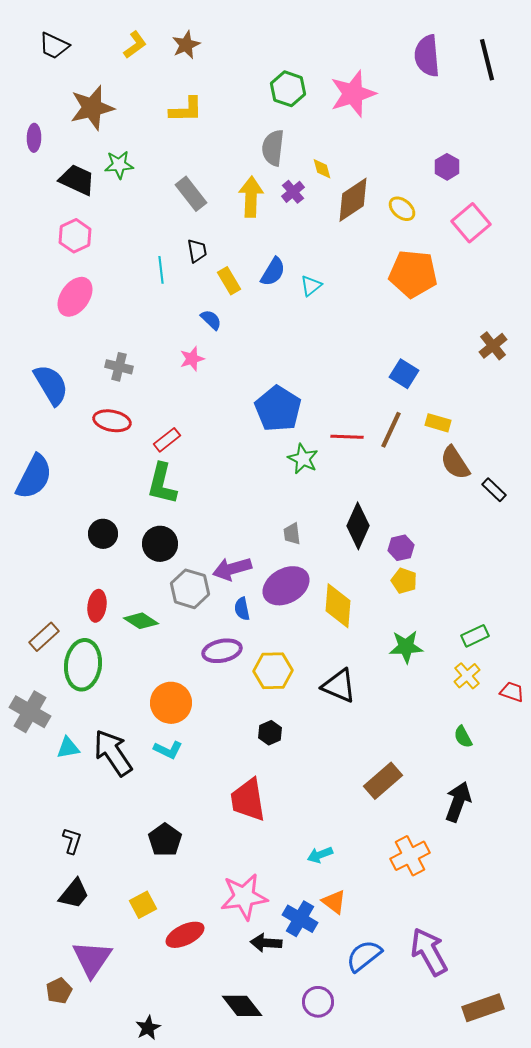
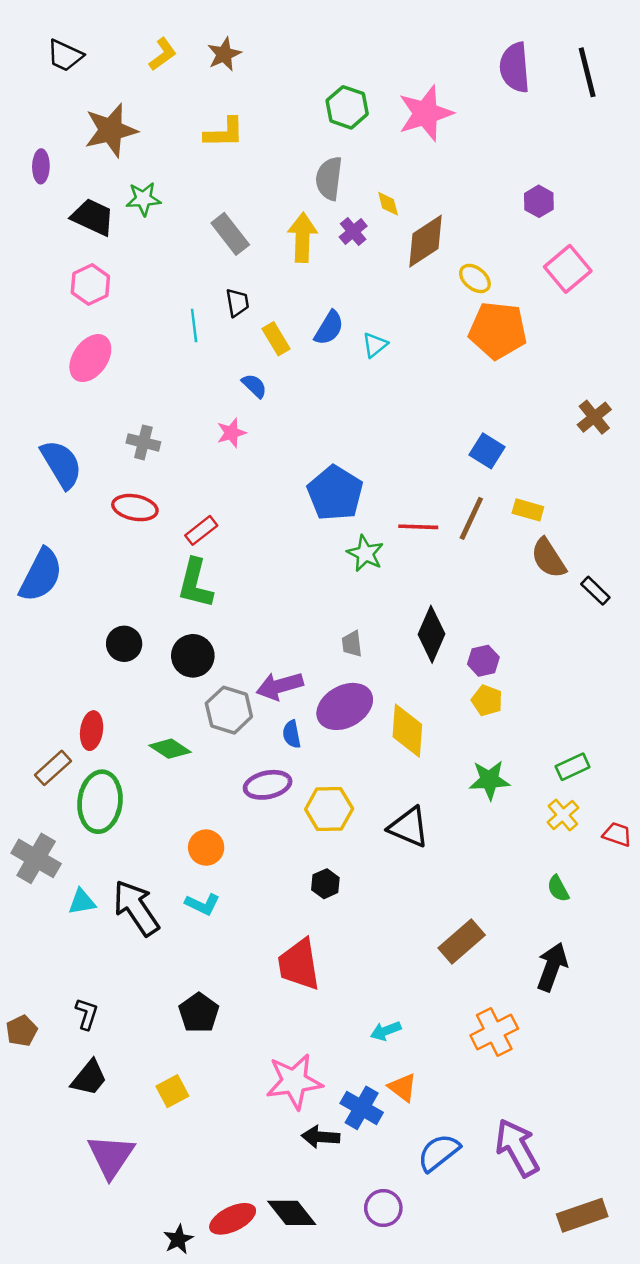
yellow ellipse: (402, 209) -> (475, 278), moved
red ellipse: (97, 606) -> (92, 731), moved
orange circle: (171, 703) -> (206, 848), size x0.7
red ellipse: (185, 935) -> (233, 1219), moved
brown pentagon: (59, 991) -> (22, 1031), moved

